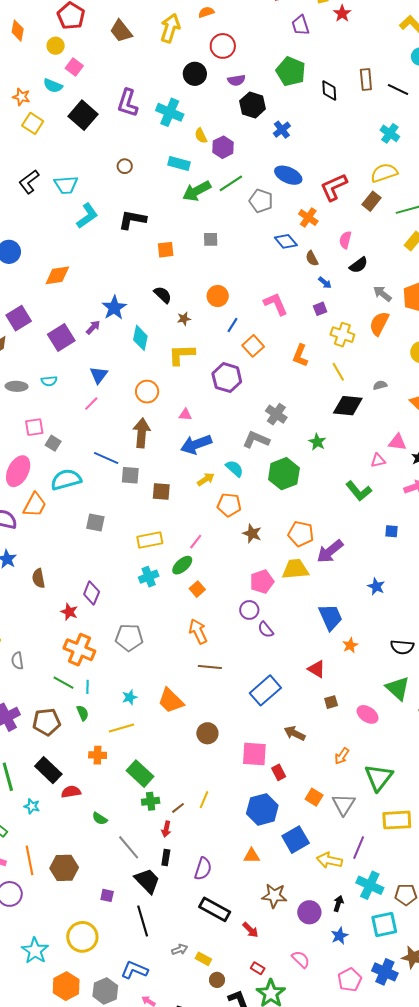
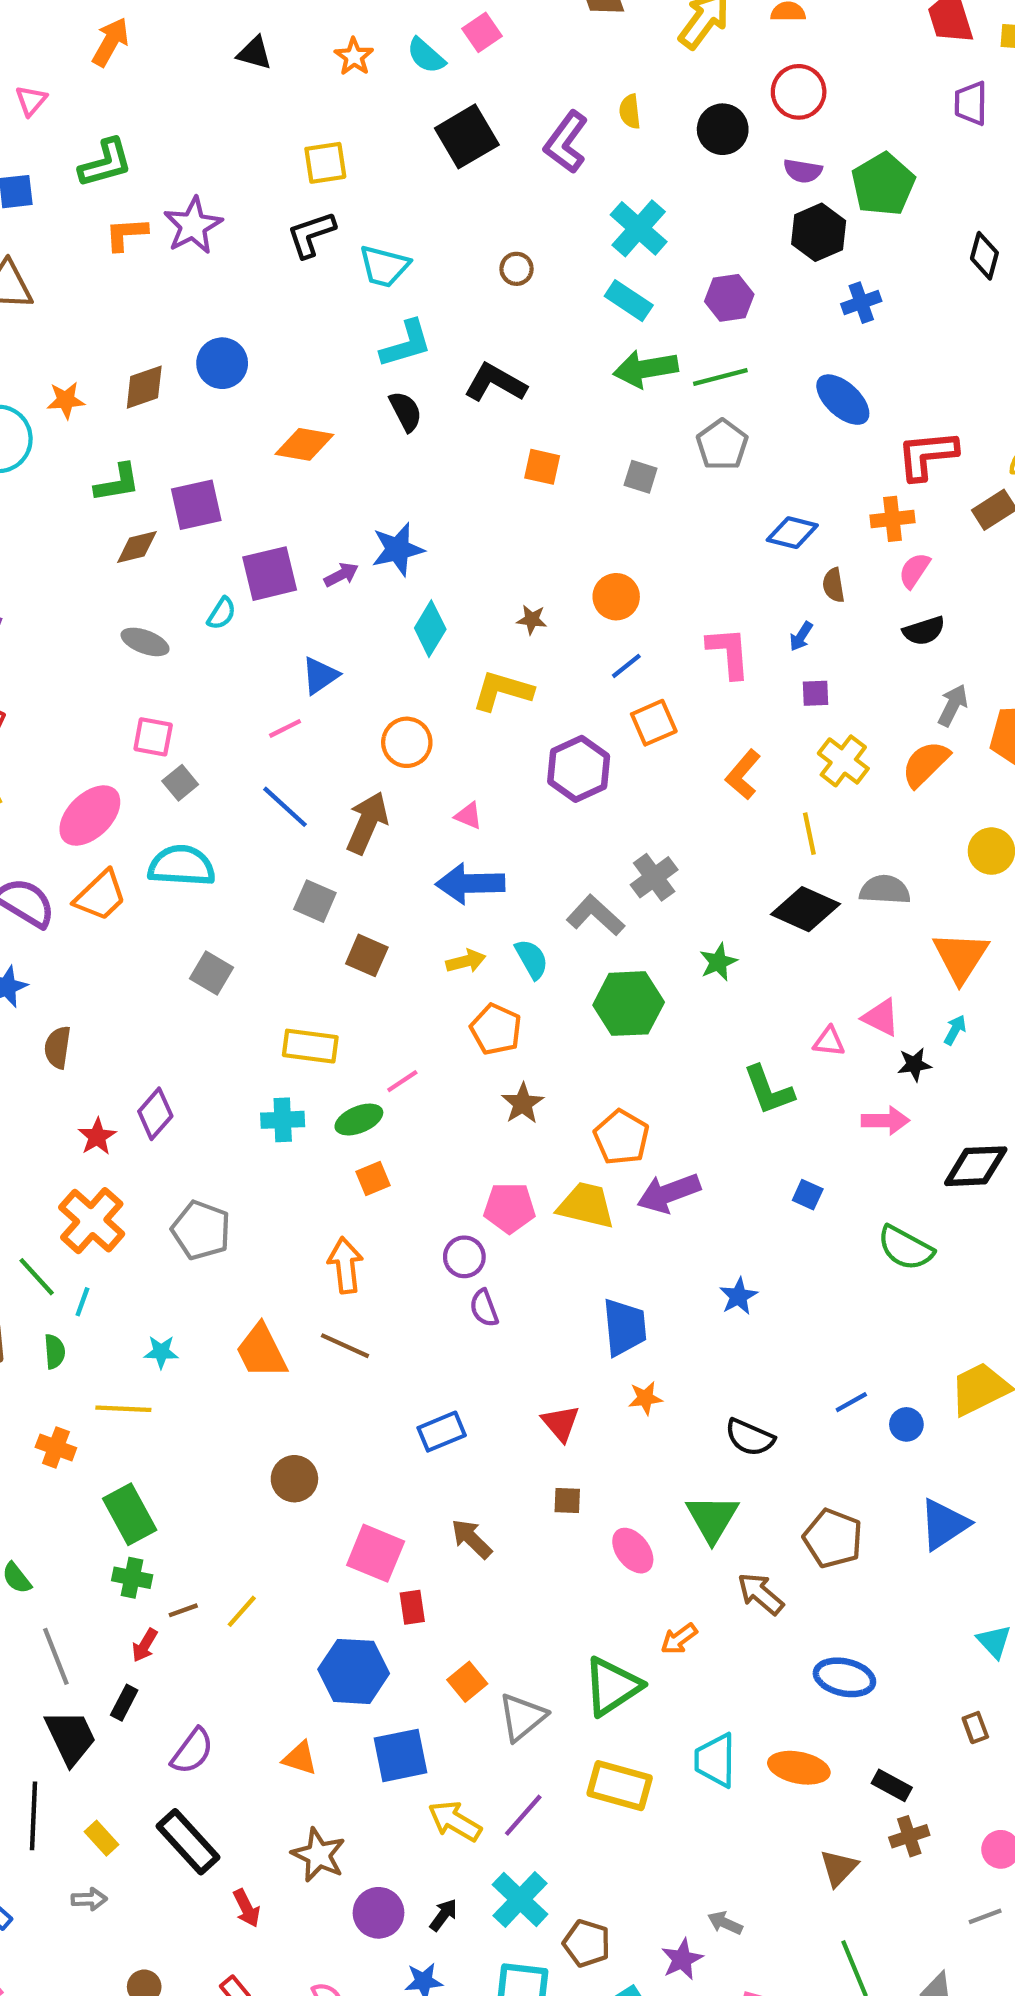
green pentagon: (291, 71) -> (883, 184), moved
cyan cross: (170, 112) -> (639, 228), moved
yellow square: (33, 123) -> (325, 163), moved, turned 30
yellow semicircle: (201, 136) -> (630, 112), moved
gray pentagon: (261, 201) -> (722, 445), moved
orange cross: (308, 218) -> (893, 519), moved, turned 30
blue diamond: (286, 241) -> (792, 533), turned -55
blue arrow: (325, 283) -> (801, 636), moved, turned 64
gray arrow: (382, 294) -> (953, 705), turned 60
black semicircle: (163, 295) -> (406, 411), moved
cyan semicircle: (49, 381) -> (222, 613), moved, turned -70
gray semicircle: (380, 385) -> (885, 890), size x1.6
blue line: (106, 458) -> (285, 807), moved
blue rectangle: (265, 690) -> (442, 1432), size x0.7
orange trapezoid: (171, 701) -> (261, 1351), moved
orange arrow: (342, 756) -> (679, 1639), moved
yellow rectangle: (203, 959) -> (102, 1838), moved

